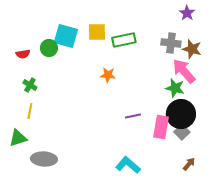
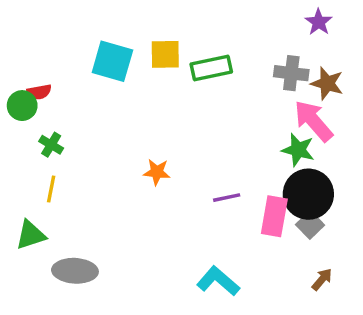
green circle: (49, 48) -> (22, 106), moved
orange star: (108, 75) -> (157, 172), moved

